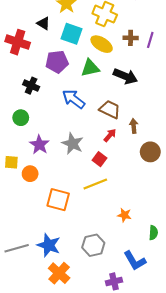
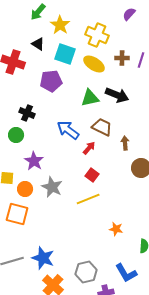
green triangle: (90, 68) -> (90, 98), moved
black cross: (31, 86) -> (27, 113), moved
blue arrow: (74, 99) -> (68, 130), moved
red arrow: (110, 135) -> (89, 148), moved
gray star: (73, 144) -> (52, 187), moved
orange square: (58, 200) -> (17, 214), moved
gray hexagon: (93, 245) -> (86, 272), moved

